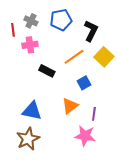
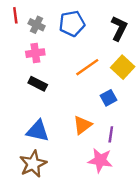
red line: (13, 30) -> (15, 15), moved
black L-shape: (91, 31) -> (119, 28), moved
black rectangle: (47, 71) -> (38, 84), moved
blue square: (84, 83) -> (108, 98), moved

